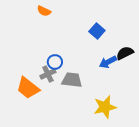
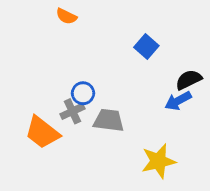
blue arrow: (108, 62) -> (178, 101), moved

